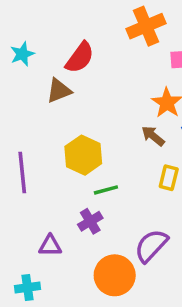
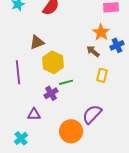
brown triangle: (59, 91) -> (37, 42), moved
purple cross: (90, 221) -> (51, 93), moved
cyan cross: (28, 288) -> (21, 138), turned -32

